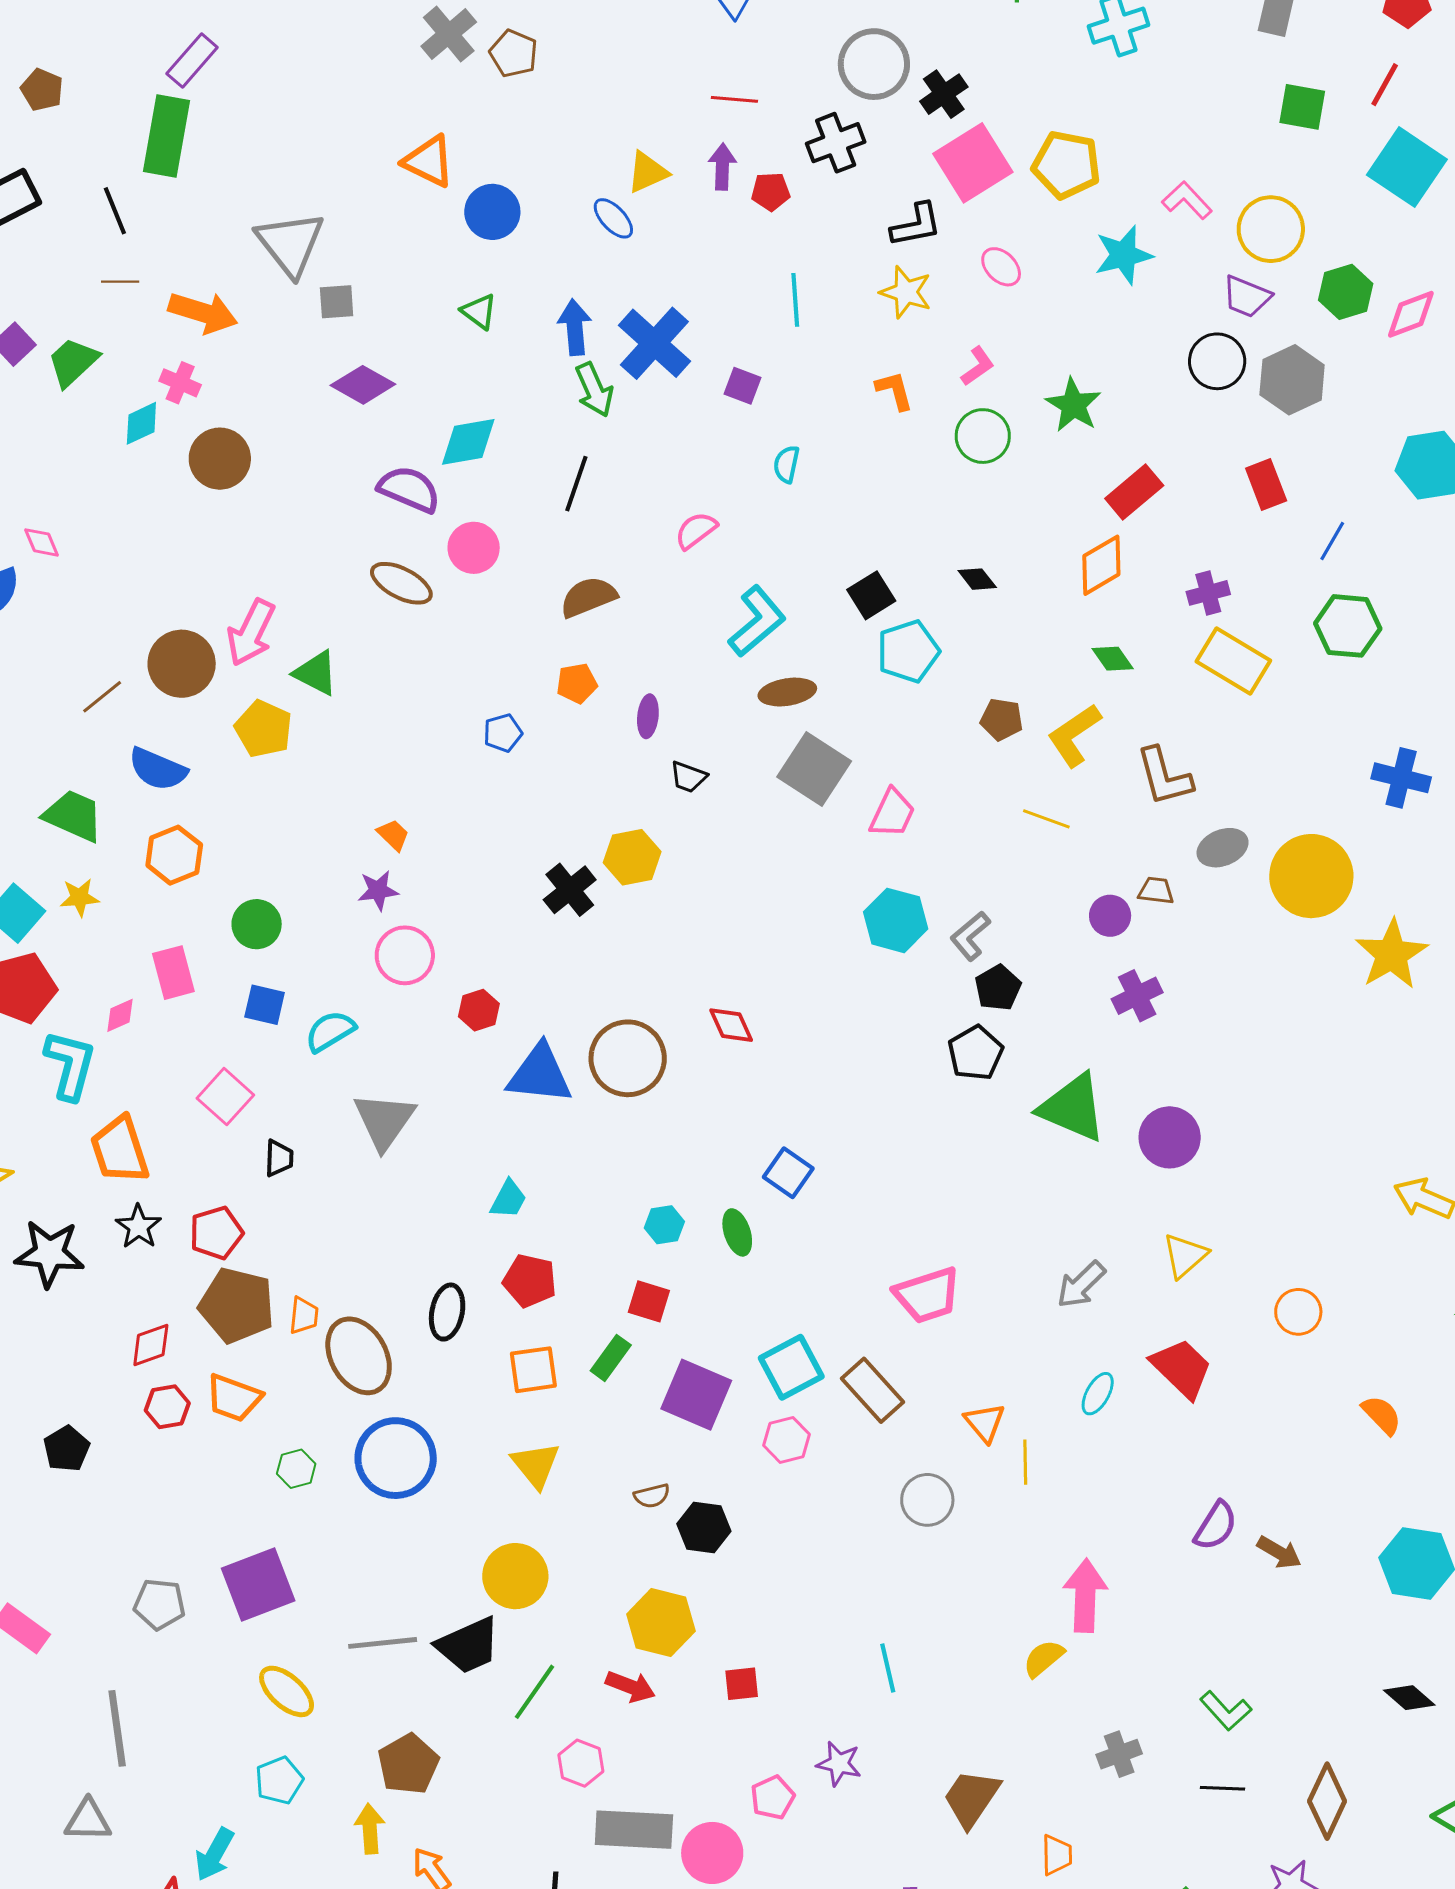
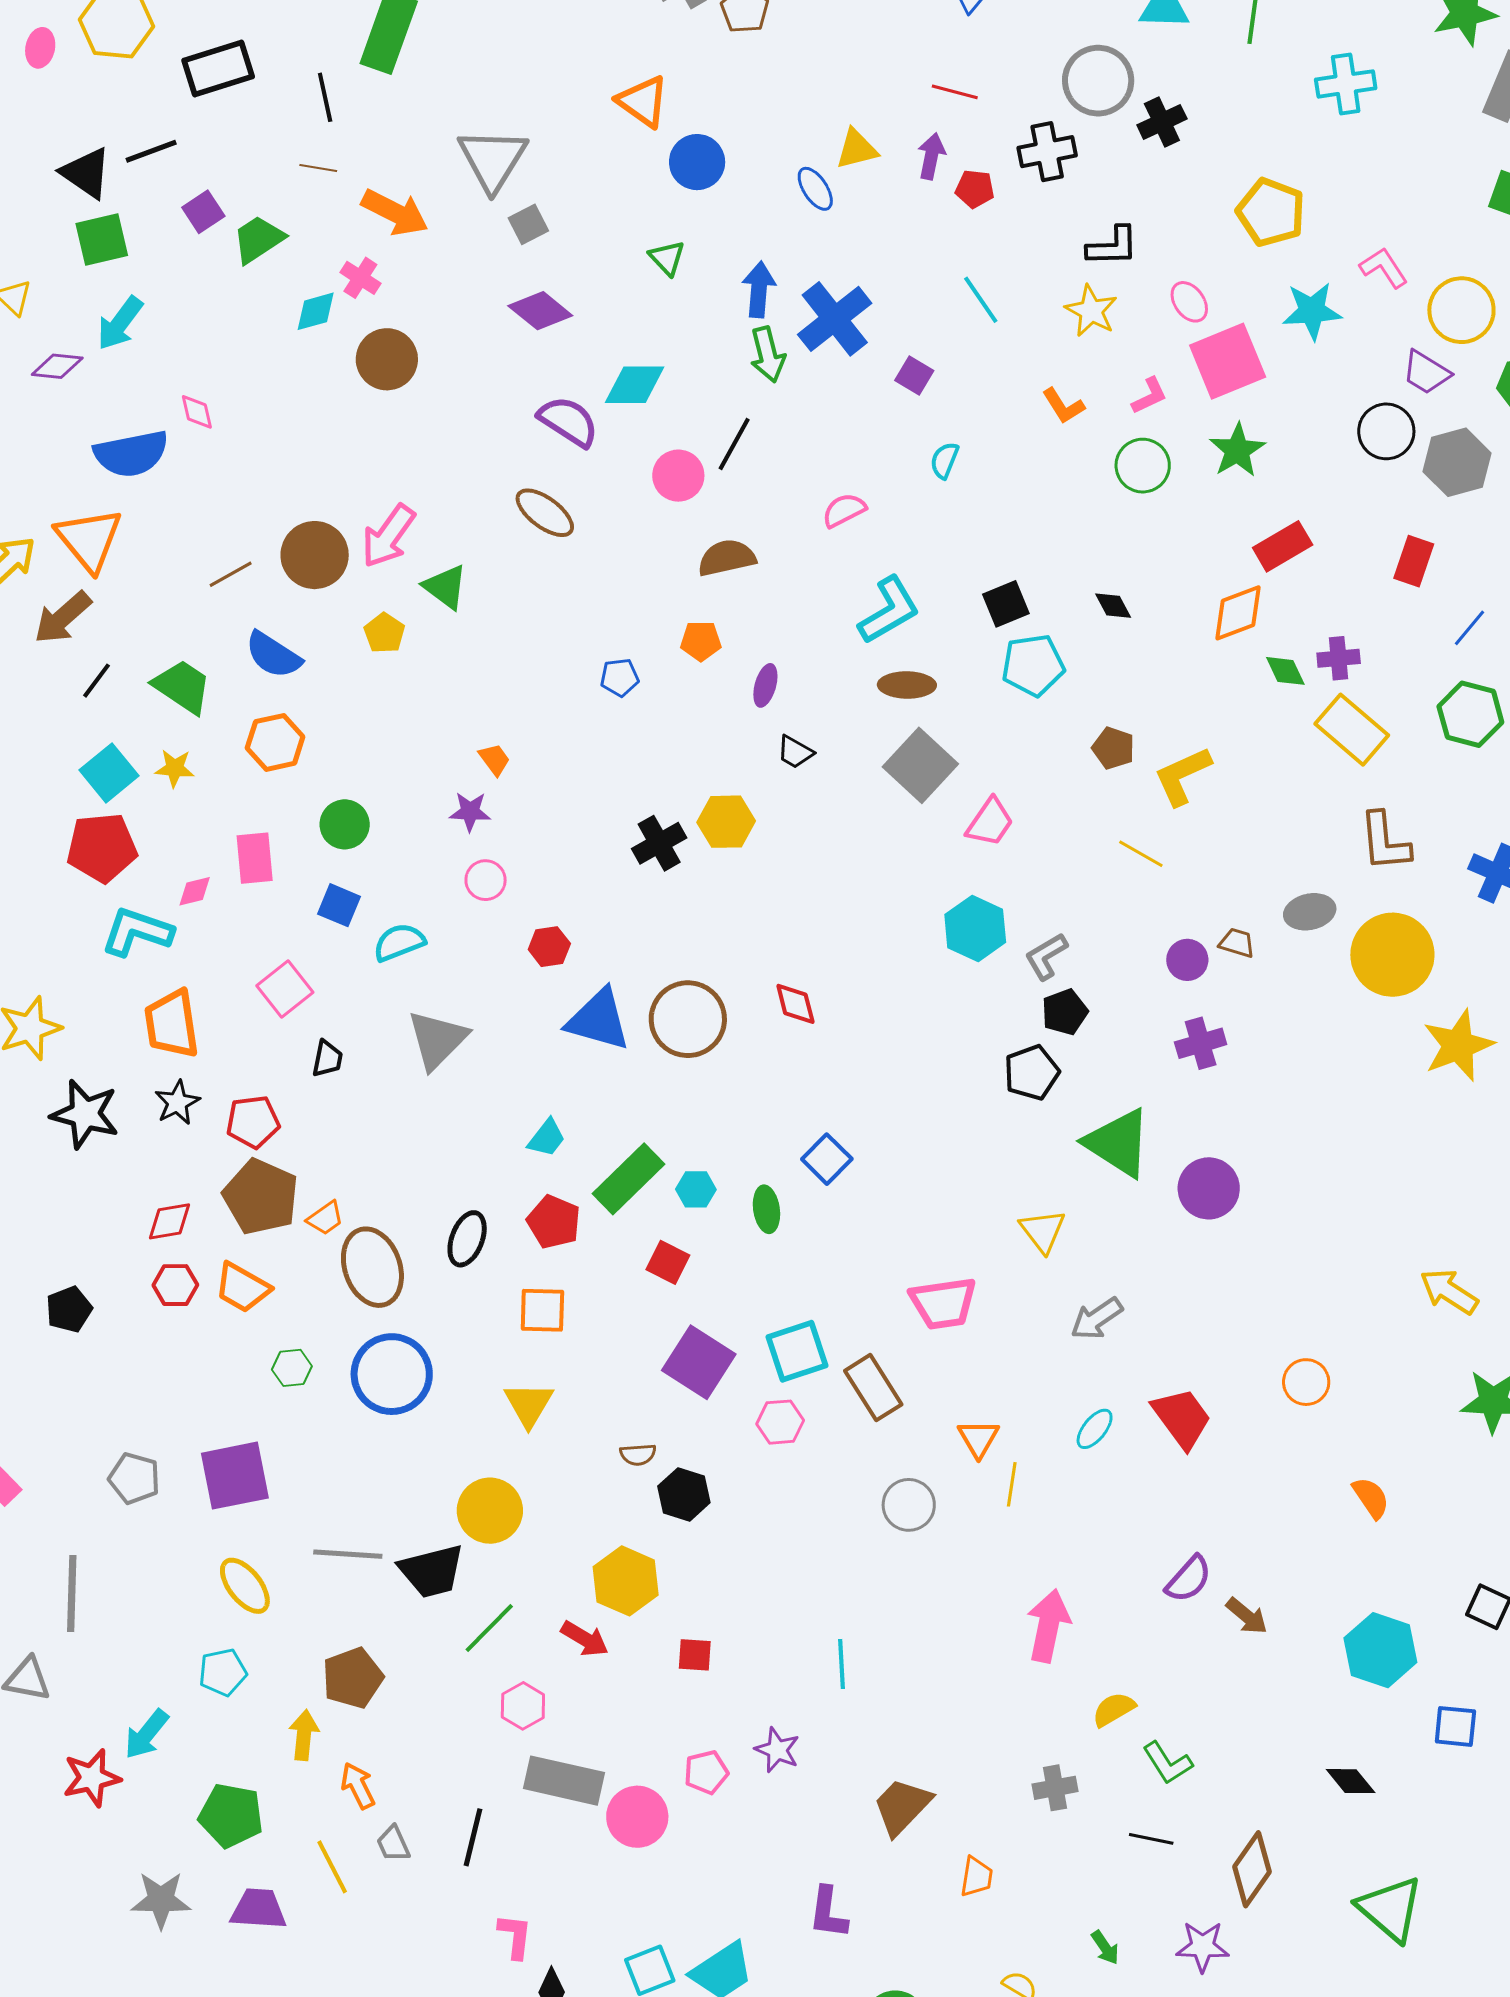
pink square: (973, 163) -> (1228, 361), moved
cyan line: (795, 300) -> (981, 300), turned -40
gray square: (337, 302) -> (528, 224), turned -33
orange L-shape: (894, 391) -> (1063, 406), turned 153
red rectangle: (1266, 485) -> (1414, 561), turned 30
pink circle: (474, 548) -> (678, 476), moved
green diamond: (1113, 659) -> (1285, 671), moved
yellow pentagon: (264, 729) -> (384, 633), size x0.7
brown L-shape: (1164, 776) -> (1385, 842), moved
pink circle: (405, 955) -> (486, 880), size x0.7
cyan L-shape: (70, 1065) -> (137, 932), turned -96
yellow triangle: (1185, 1256) -> (1043, 1231), moved, turned -36
orange trapezoid: (304, 1316) -> (325, 1218), turned 39
green rectangle: (611, 1358) -> (629, 1179), moved, size x1.6
yellow semicircle: (1044, 1658) -> (1114, 1709), moved

